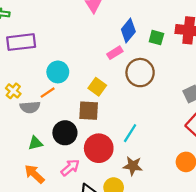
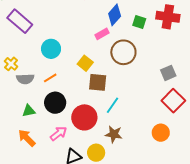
purple rectangle: (21, 42) -> (20, 21), turned 45
orange line: (48, 93) -> (50, 78), moved
brown square: (89, 111) -> (98, 82), moved

